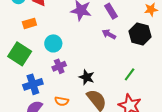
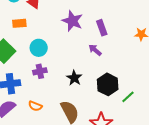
black hexagon: (140, 34) -> (108, 84), moved
green line: (130, 74) -> (128, 97), moved
black star: (87, 77) -> (74, 78), moved

